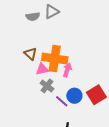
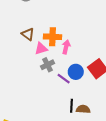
orange cross: (55, 59) -> (53, 37), size x0.7
gray cross: (47, 86) -> (47, 65), turned 32

